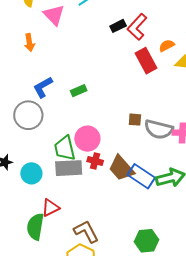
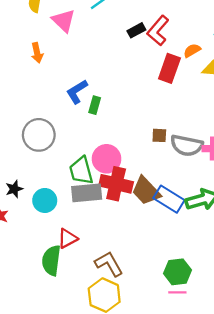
red rectangle: (146, 61) -> (169, 68), turned 50
blue L-shape: (43, 87) -> (77, 92), moved
green rectangle: (79, 91) -> (95, 105), turned -49
red cross: (95, 161) -> (116, 184), size x1.8

